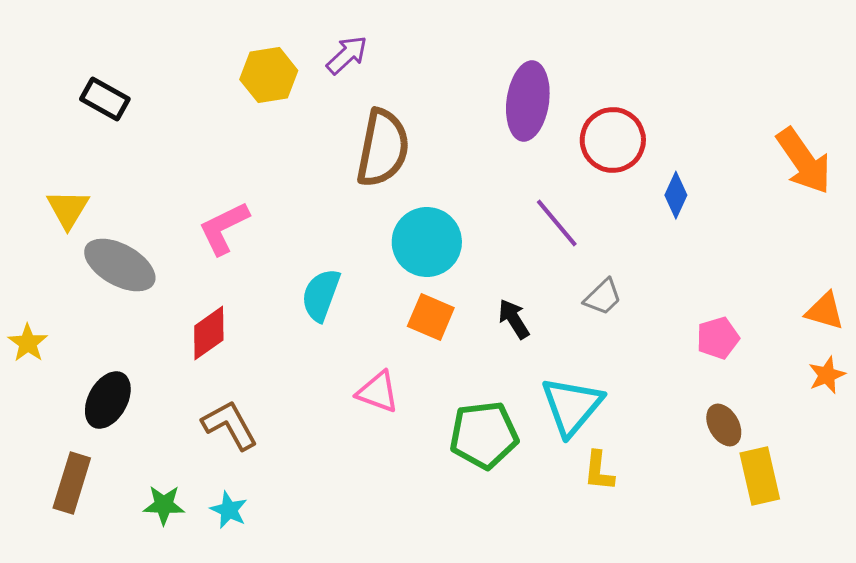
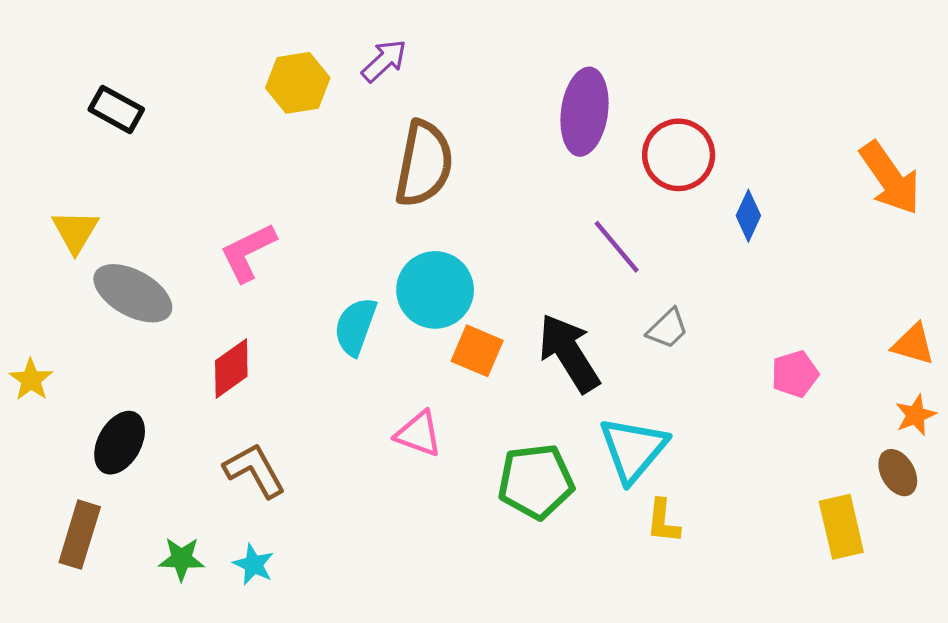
cyan circle: (427, 242) -> (435, 290), moved
black arrow: (514, 319) -> (569, 353), size x1.8
brown ellipse: (724, 425) -> (898, 473), moved

